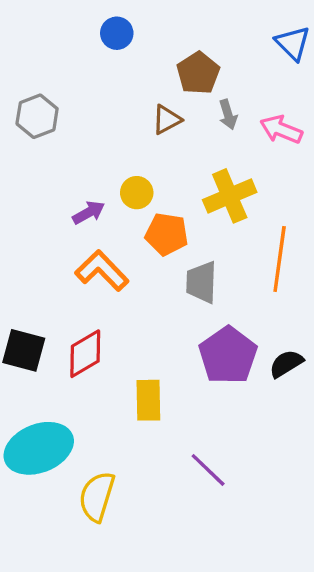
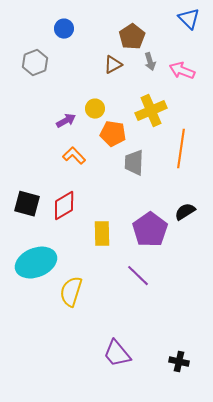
blue circle: (117, 33) -> (64, 29), moved
orange L-shape: (102, 271) -> (74, 156), size x0.7
purple pentagon: (228, 355) -> (150, 230), moved

